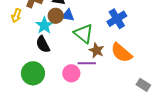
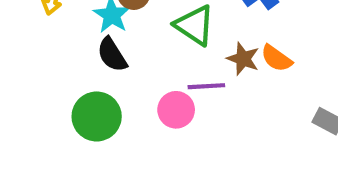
brown star: (97, 50) -> (243, 59), moved
orange semicircle: (121, 53) -> (276, 58), size x0.7

